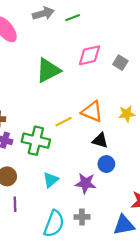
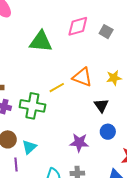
green triangle: (48, 70) -> (41, 42), turned 35
black triangle: (100, 140) -> (101, 105), moved, turned 42
blue circle: (106, 164) -> (108, 132), moved
cyan triangle: (51, 180) -> (29, 147), moved

